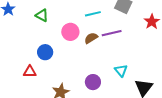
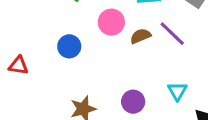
purple line: (112, 33) -> (172, 34), turned 48
red triangle: (30, 72) -> (18, 66), moved

